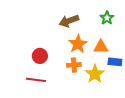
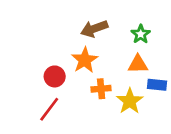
green star: (107, 18) -> (141, 34), moved
orange star: (78, 44) -> (85, 60), moved
red line: (36, 80) -> (49, 109), turned -60

